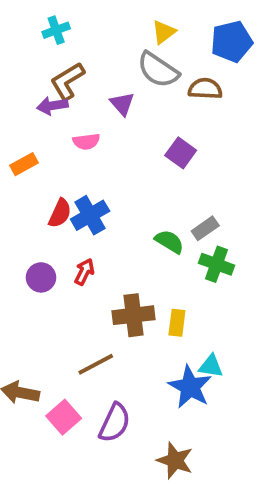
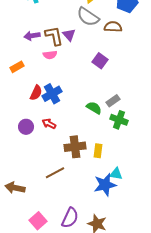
brown L-shape: (67, 81) -> (54, 36), moved, turned 110
red arrow: (84, 272) -> (49, 124), turned -88
blue star: (190, 387) -> (105, 185), turned 30
pink square: (64, 417) -> (38, 221), moved
purple semicircle: (115, 423) -> (70, 218), moved

